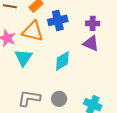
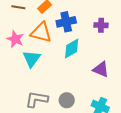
purple triangle: (91, 43) -> (101, 69), moved
cyan diamond: (62, 61) -> (72, 48), moved

